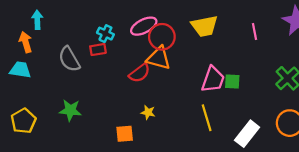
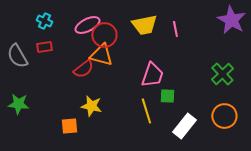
pink line: (255, 31) -> (175, 29), moved
cyan cross: (105, 34) -> (44, 21), moved
green square: (232, 82) -> (167, 96), moved
yellow star: (148, 112) -> (91, 106), size x1.5

